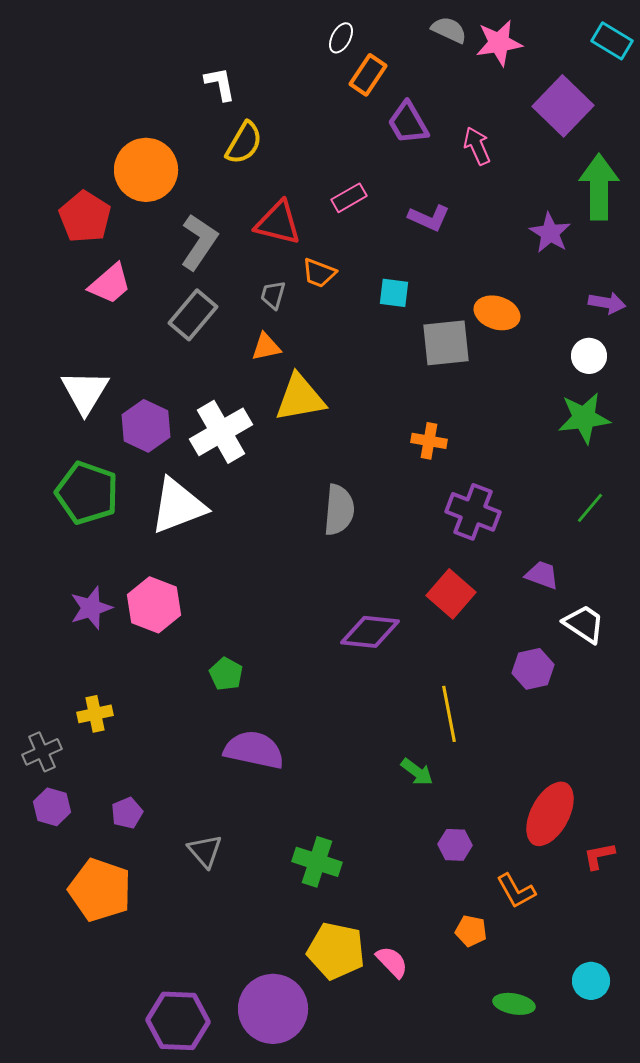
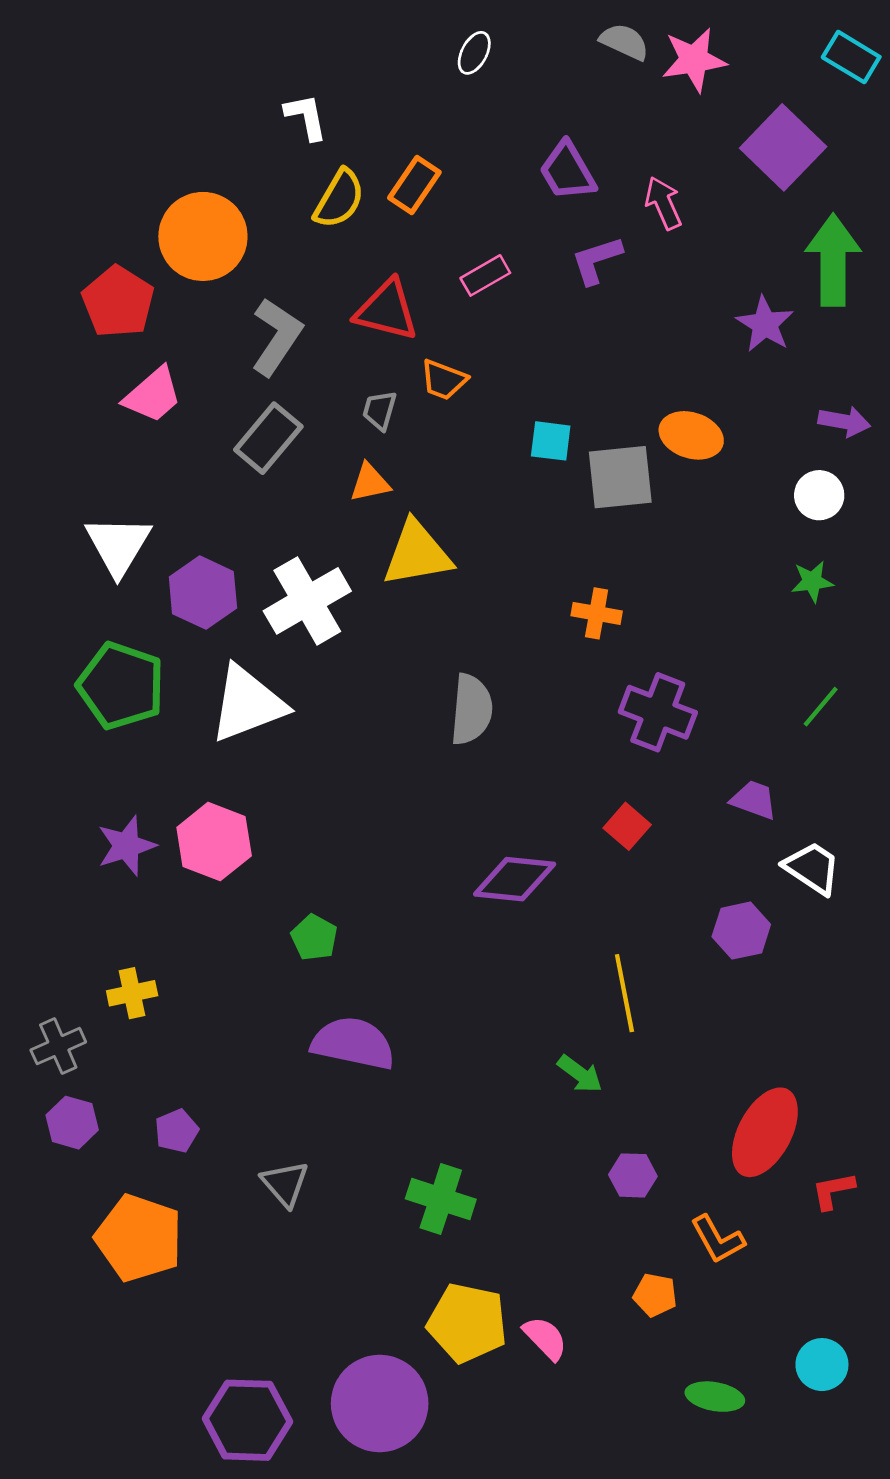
orange rectangle: (368, 75) -> (414, 185), moved
purple L-shape: (429, 218) -> (597, 260), moved, turned 138
cyan square: (394, 293) -> (551, 441), moved
green star: (584, 418) -> (812, 581), size x0.6
red square: (451, 594) -> (627, 826), size x0.7

